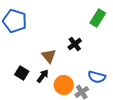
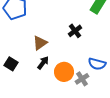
brown triangle: (49, 56) -> (40, 43), moved, turned 35
black square: (22, 73) -> (11, 64), moved

